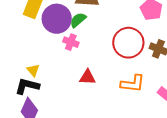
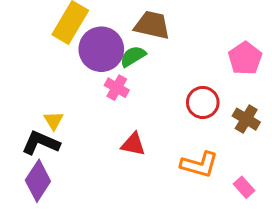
red circle: (128, 43) -> (203, 102), size x0.7

